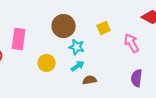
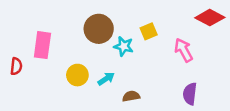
cyan star: (77, 47) -> (124, 46), moved
cyan arrow: (78, 66) -> (106, 79), moved

